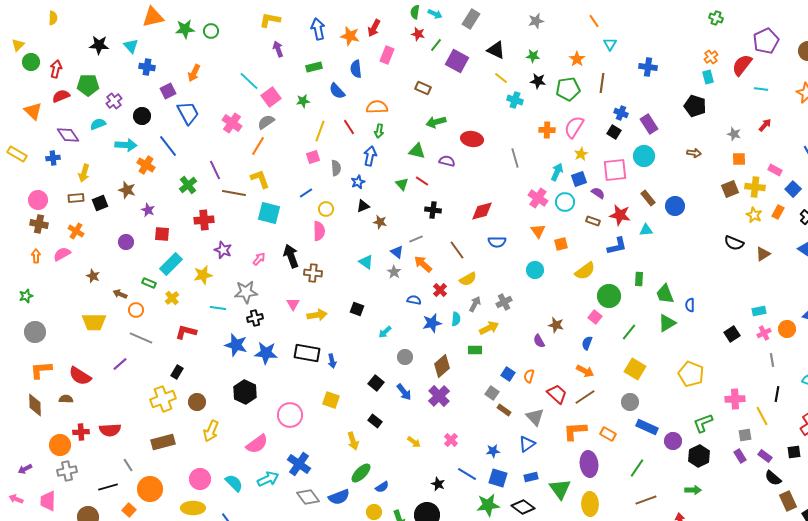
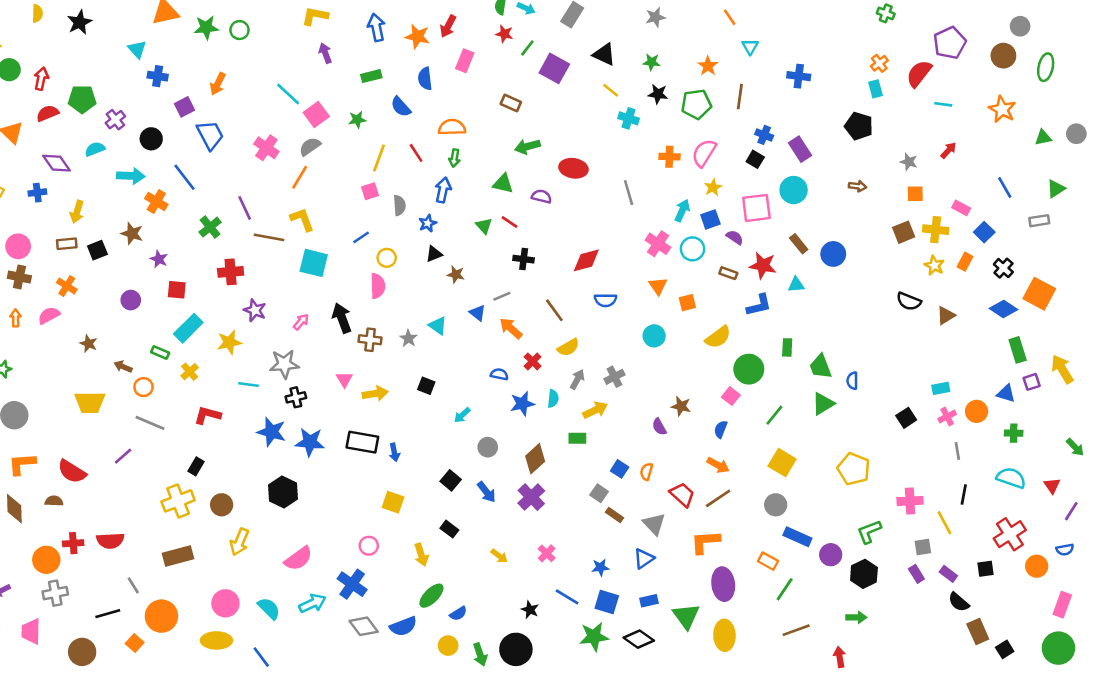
black star: (99, 45) -> (80, 22), moved, turned -30
gray star: (394, 272) -> (408, 338), moved
pink circle: (290, 415) -> (369, 546), moved, size x0.6
orange rectangle: (608, 434) -> (768, 561), moved

